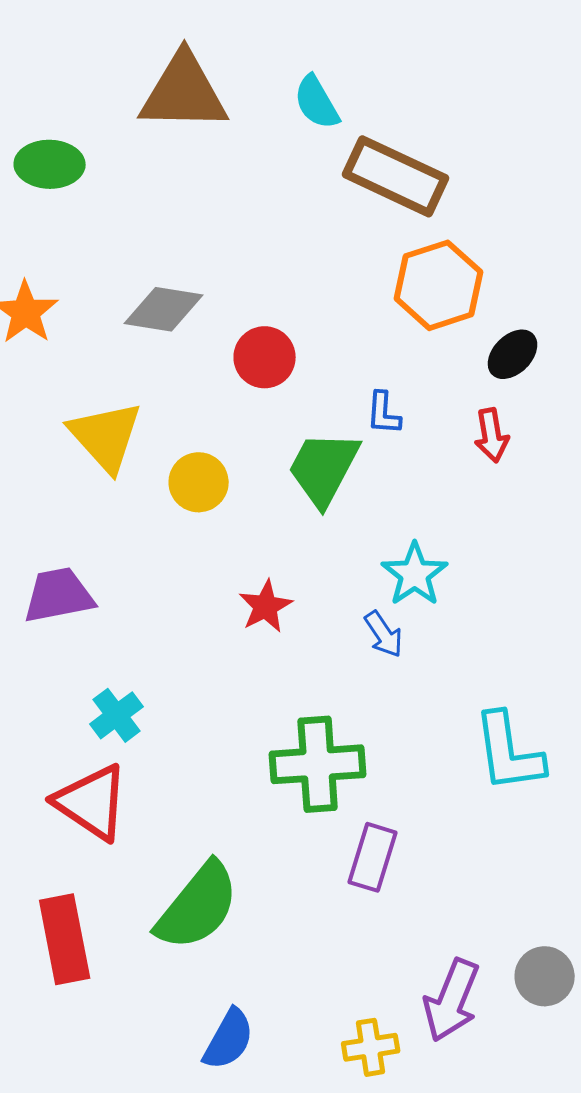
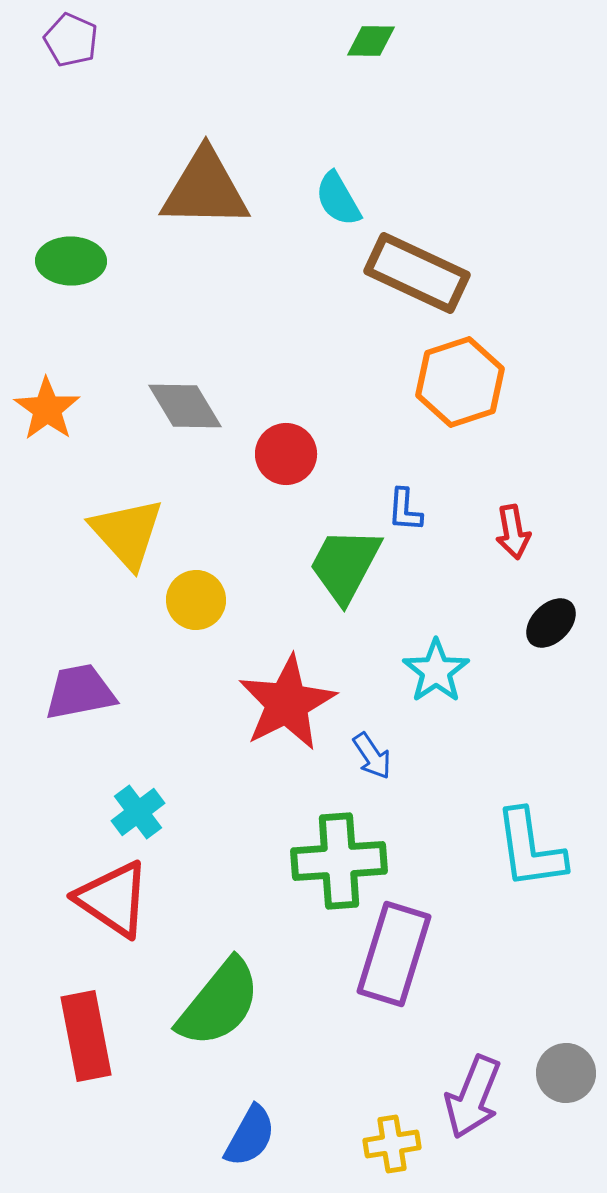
gray diamond: (164, 309) -> (185, 406), turned 50
black ellipse: (513, 354) -> (551, 623), moved
yellow circle: (199, 482) -> (196, 600), moved
red star: (266, 606) -> (287, 703), size x1.8
blue arrow: (384, 634) -> (372, 756), moved
purple rectangle: (373, 857) -> (394, 954), size x1.5

